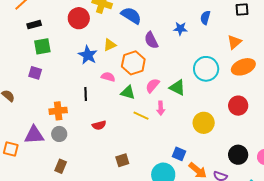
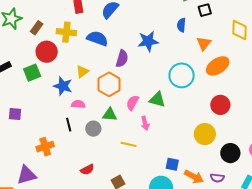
blue semicircle: (205, 18) -> (181, 25), moved
blue star: (180, 29) -> (148, 41), size x1.5
purple semicircle: (151, 40) -> (122, 59), turned -126
green square: (42, 46) -> (32, 73), moved
pink semicircle: (108, 77) -> (78, 104), moved
yellow line: (141, 116) -> (129, 144), moved
yellow circle: (204, 123) -> (205, 134), moved
red semicircle: (99, 125) -> (87, 170), moved
gray circle: (59, 134) -> (93, 129), moved

